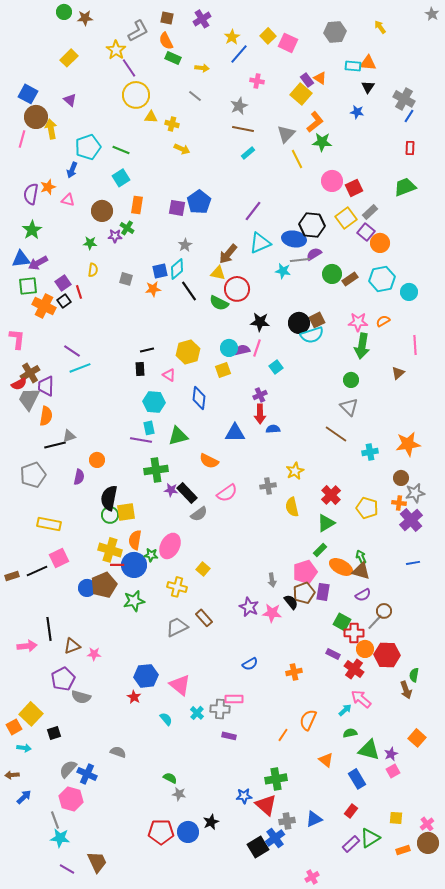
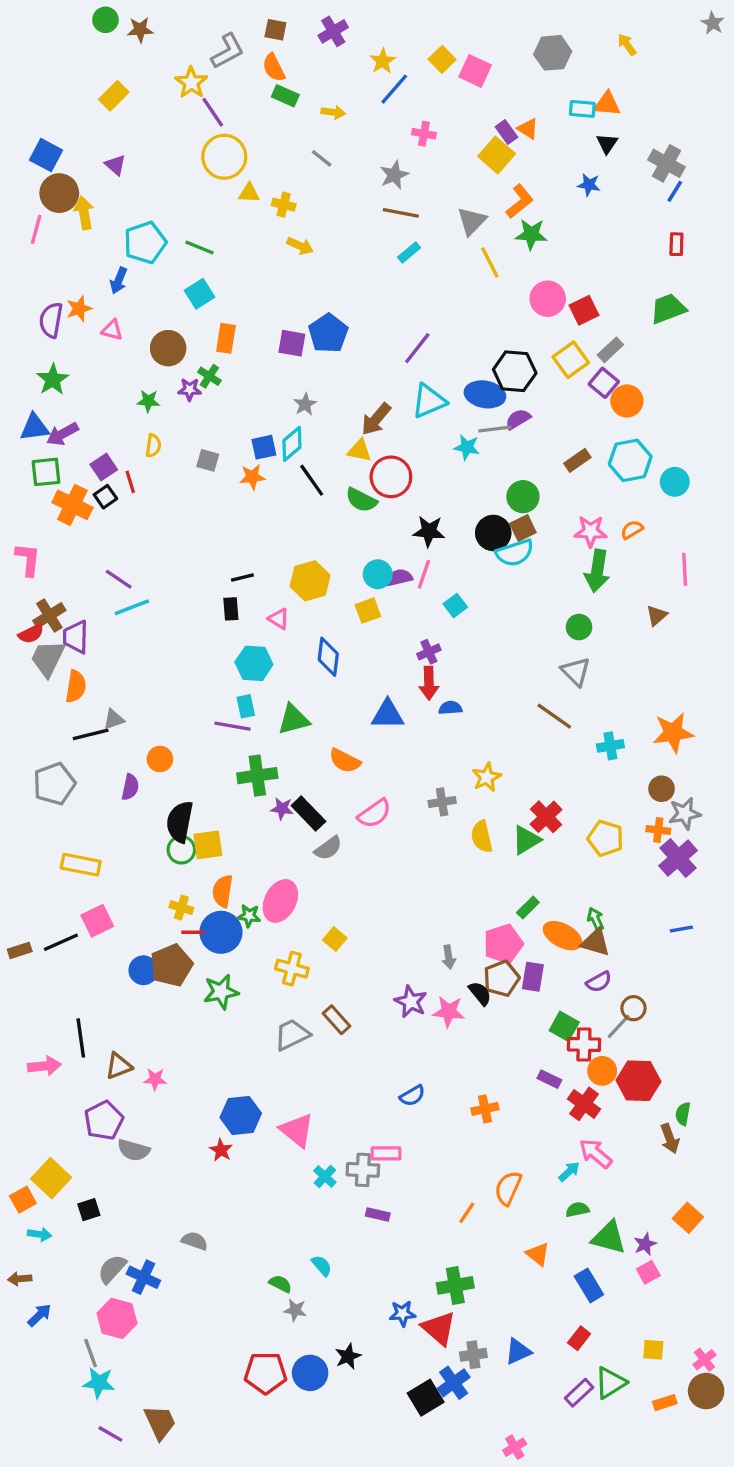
green circle: (332, 274) -> (523, 497), moved
green triangle: (326, 523) -> (526, 840), moved
yellow cross: (110, 550) -> (181, 908), size x0.6
cyan semicircle: (166, 719) -> (322, 1266), moved

